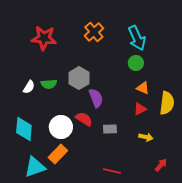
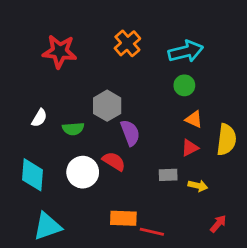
cyan arrow: (137, 38) -> (186, 51), turned -80
green semicircle: (49, 84) -> (73, 129), moved
gray rectangle: (110, 129) -> (168, 175), moved
orange rectangle: (58, 154) -> (123, 218), moved, turned 48

